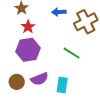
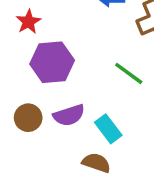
red star: (28, 27) -> (28, 22), moved
cyan rectangle: (62, 85) -> (108, 129), turned -49

